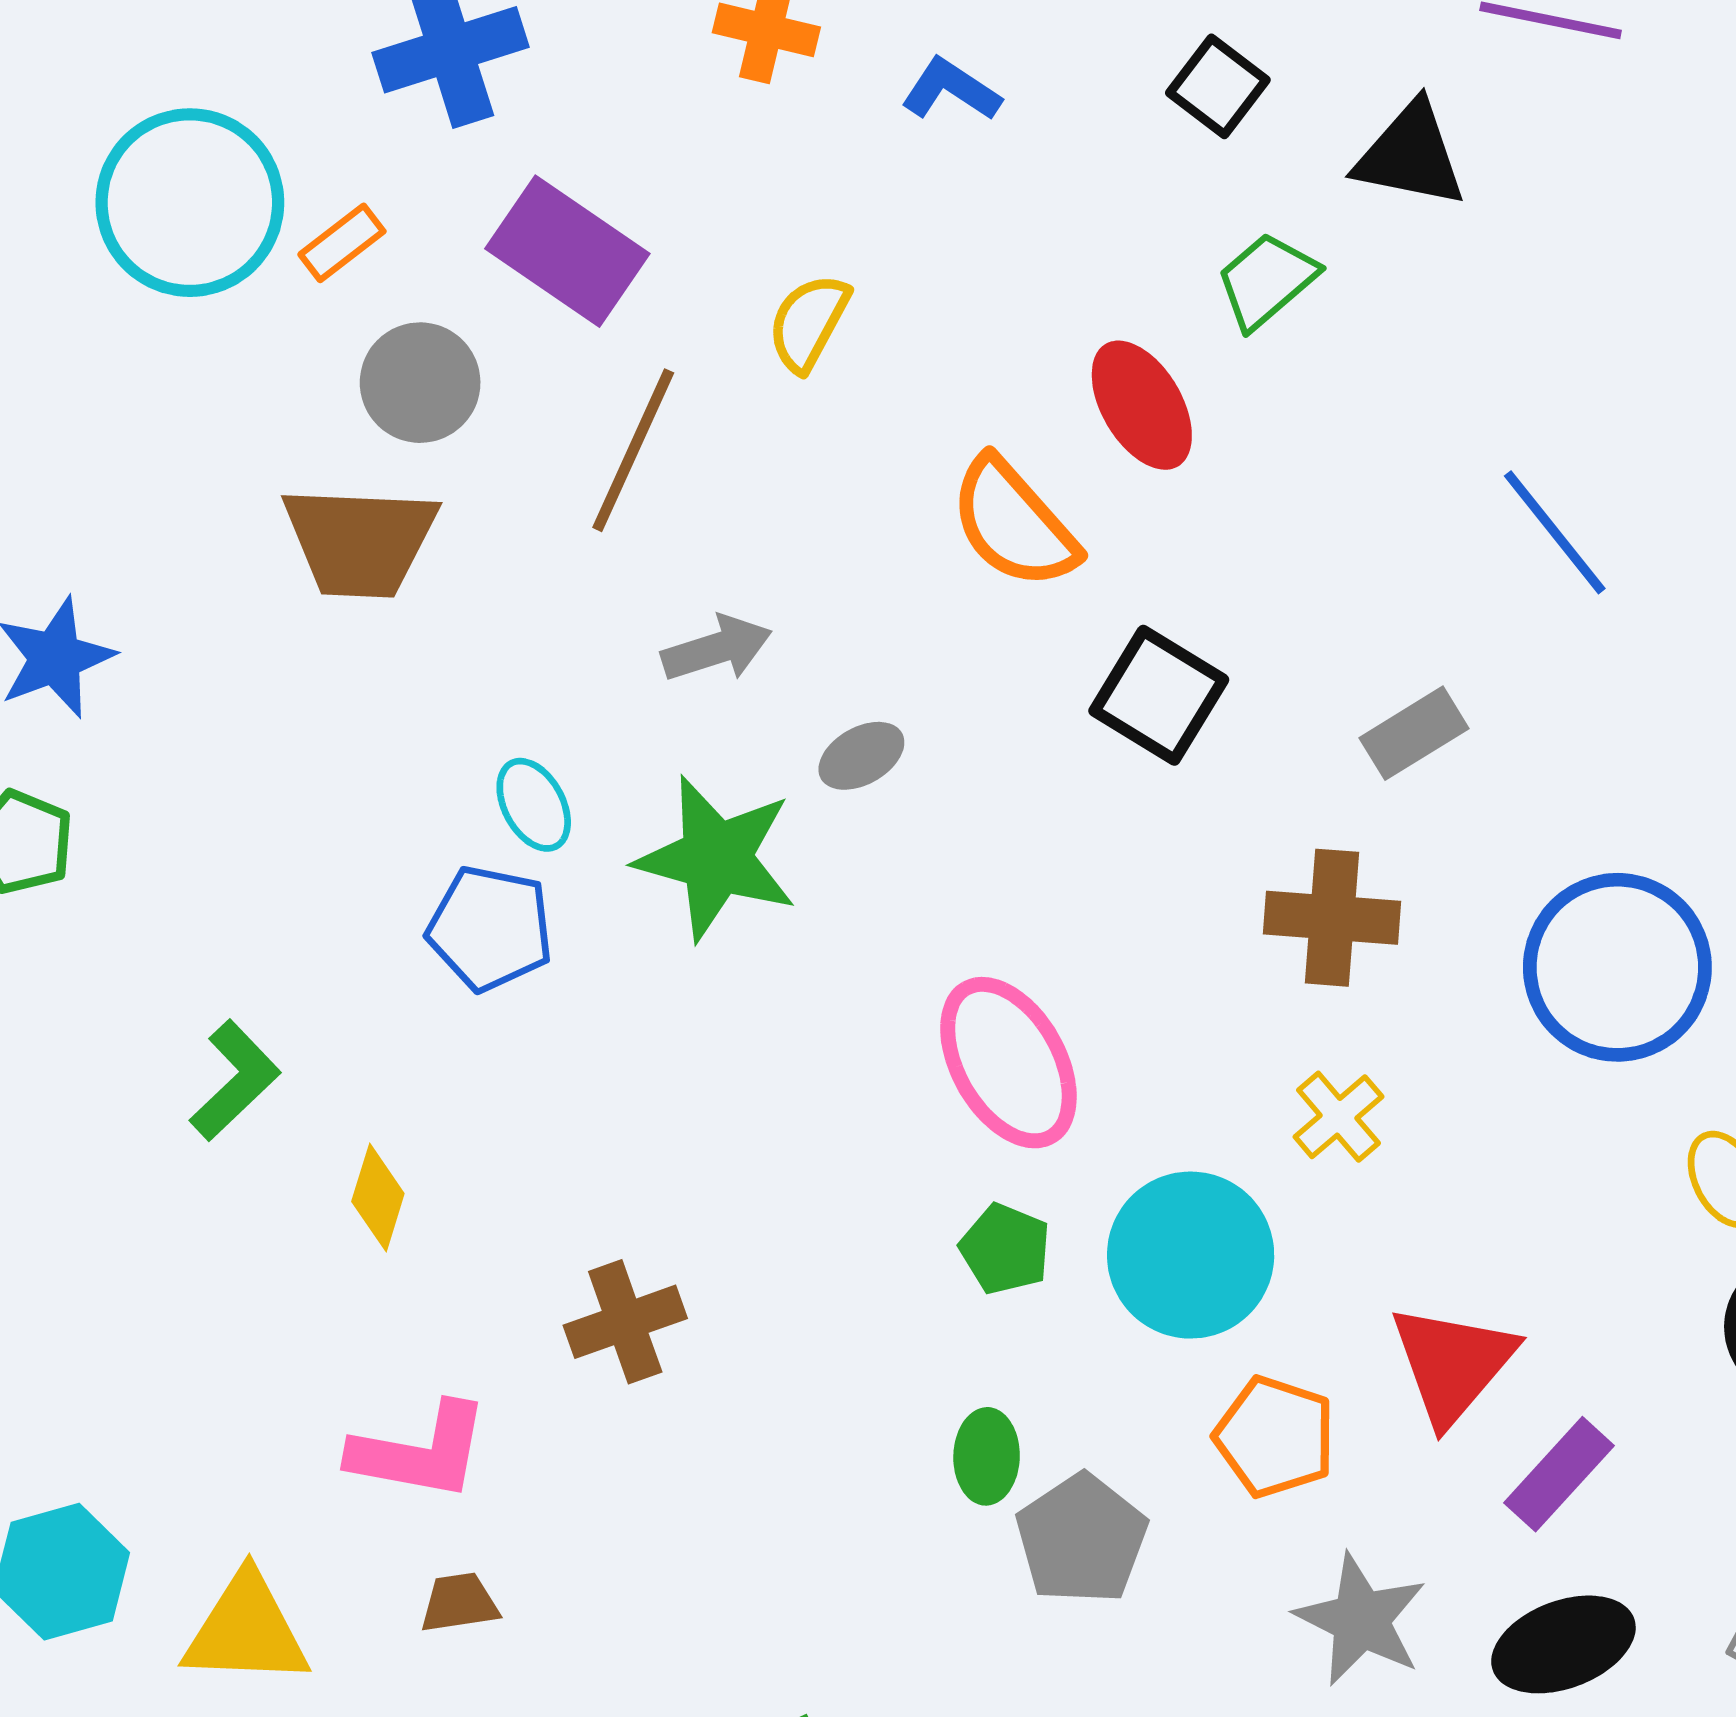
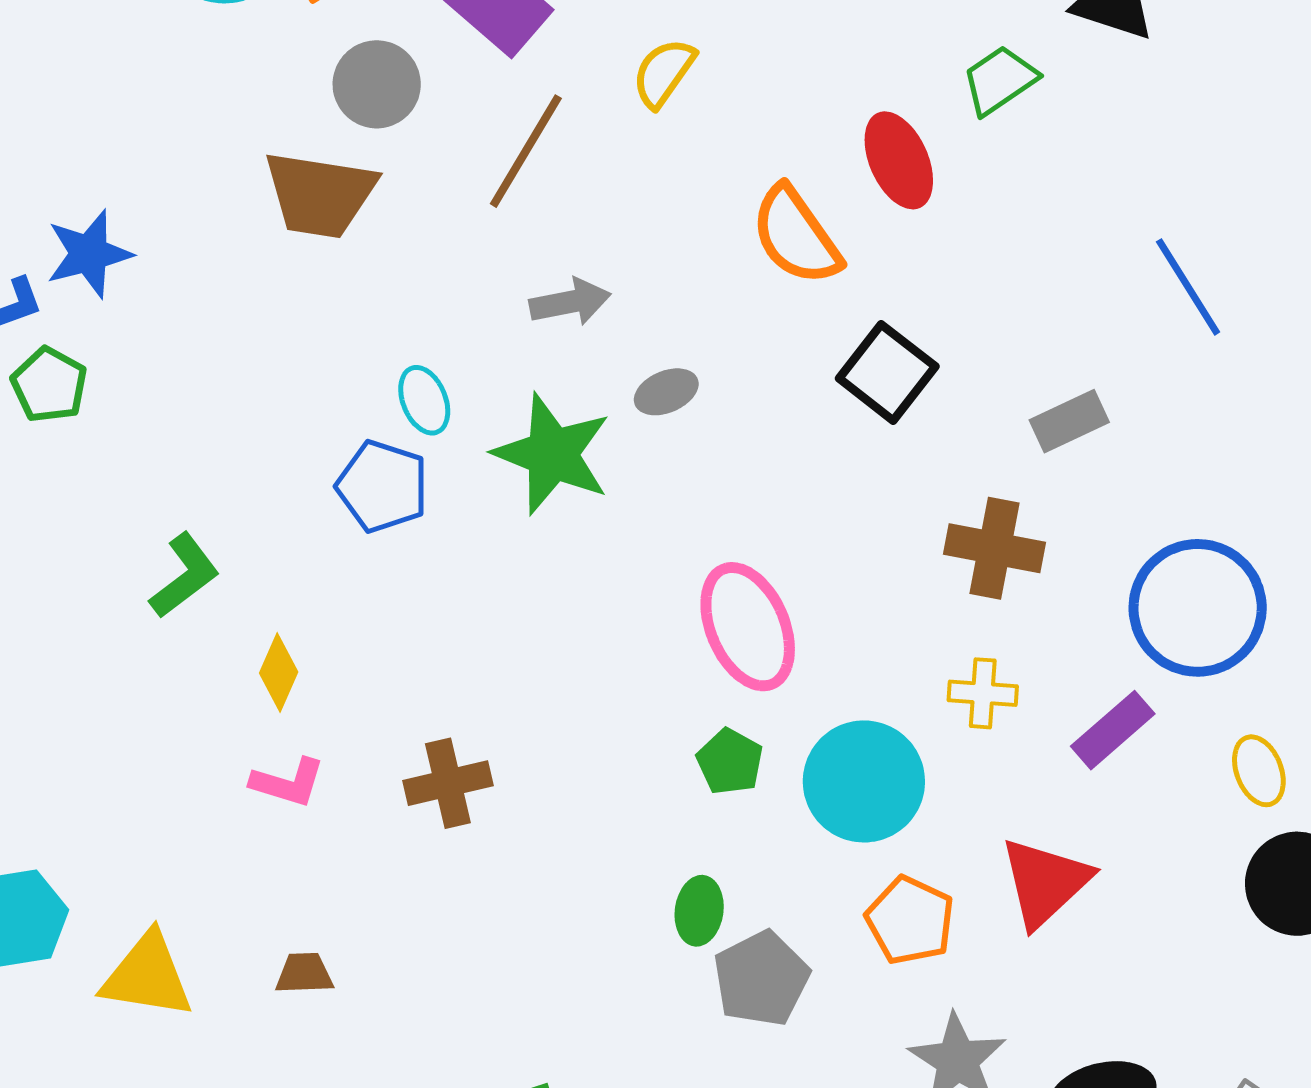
yellow cross: (1338, 1117) -> (983, 693), turned 38
pink L-shape: (420, 1452) -> (288, 782), moved, size x0.7
purple rectangle: (1559, 1474) -> (1113, 730), moved

